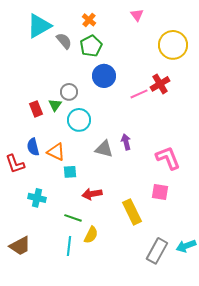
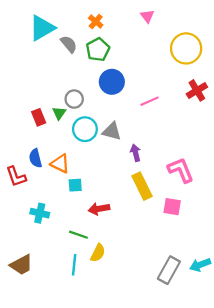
red cross: (160, 84) -> (197, 90), moved
gray triangle: (104, 149) -> (112, 131), moved
yellow rectangle: (132, 212) -> (142, 186), moved

